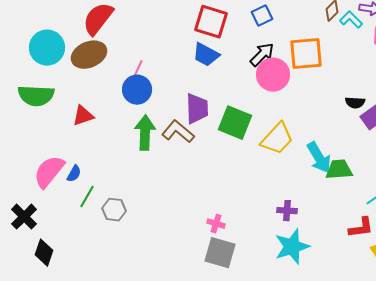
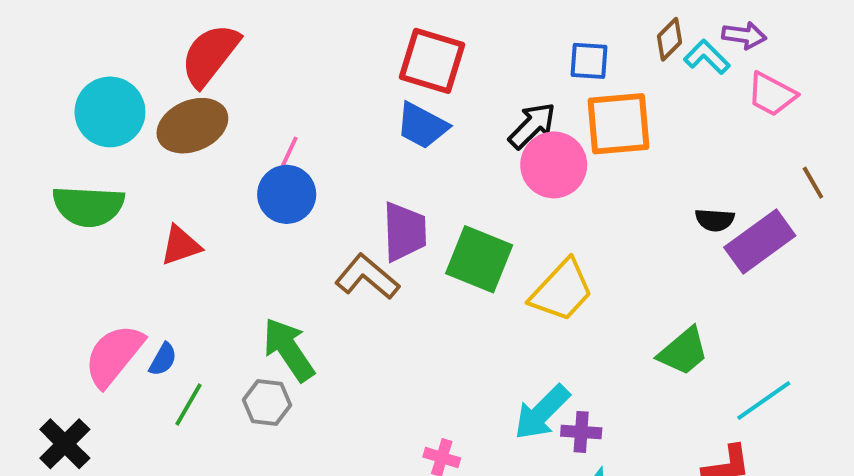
blue square: (262, 16) -> (589, 61), moved, turned 30
green arrow: (145, 133) -> (289, 350), moved, turned -36
cyan arrow: (319, 158) -> (542, 412), moved, turned 76
green trapezoid: (339, 170) -> (683, 351), turned 144
gray hexagon: (114, 210) -> (267, 403), moved

